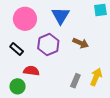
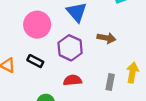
red semicircle: (31, 71) -> (72, 80), moved

